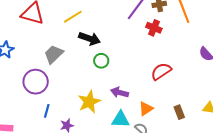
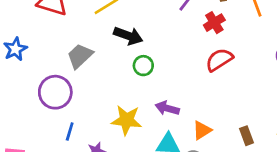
red cross: (154, 28) -> (214, 23), turned 35
red semicircle: (161, 71) -> (219, 60), moved
yellow star: (89, 102) -> (126, 120), turned 30

